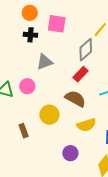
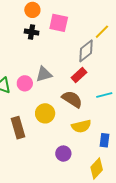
gray triangle: (44, 62) -> (44, 74), moved
brown rectangle: (24, 131) -> (18, 128), size x1.5

